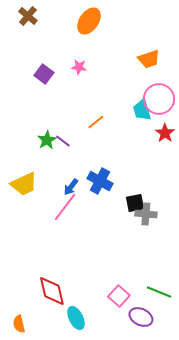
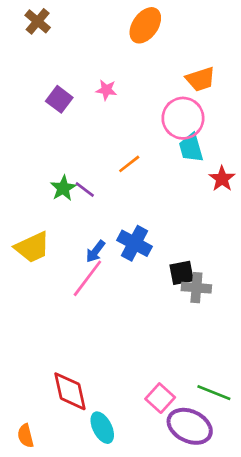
orange ellipse: (89, 21) -> (145, 25), moved
pink circle: (159, 99) -> (183, 118), moved
purple ellipse: (141, 317) -> (190, 426), size x1.4

